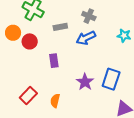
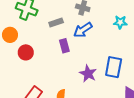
red circle: (30, 41) -> (26, 52), moved
purple rectangle: (54, 61) -> (64, 46), moved

